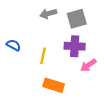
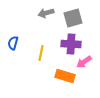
blue semicircle: (14, 45) -> (13, 43), turned -104
orange rectangle: (54, 85) -> (65, 76), moved

